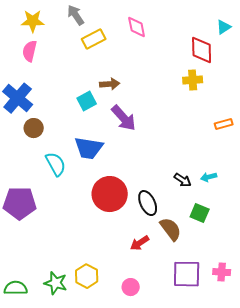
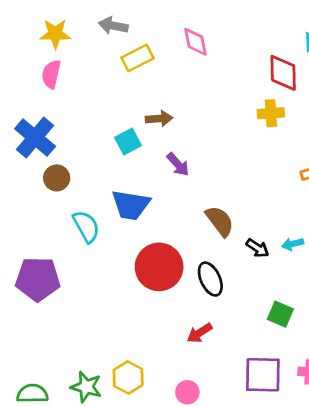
gray arrow: (76, 15) -> (113, 26), turned -45
purple arrow: (124, 118) -> (178, 164), size x0.7
green square: (200, 213) -> (280, 314), moved
brown semicircle: (171, 229) -> (220, 221), moved

